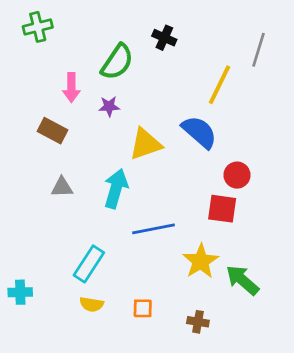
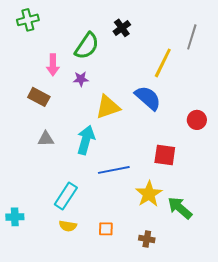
black cross: (164, 38) -> (122, 28), turned 30
red circle: (237, 175) -> (197, 120), moved

